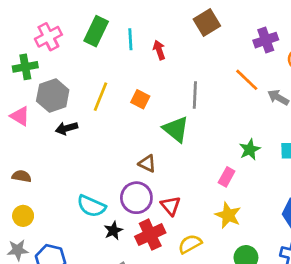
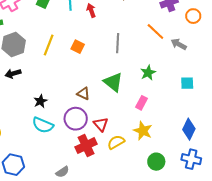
black arrow: (66, 128) -> (13, 74), moved
green triangle: (176, 129) -> (113, 82), moved
green star: (250, 149) -> (148, 73), moved
black star: (113, 231) -> (40, 101), moved
yellow semicircle: (190, 244) -> (116, 142), moved

